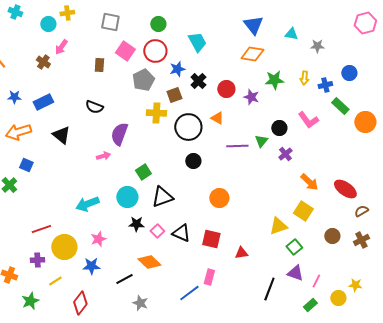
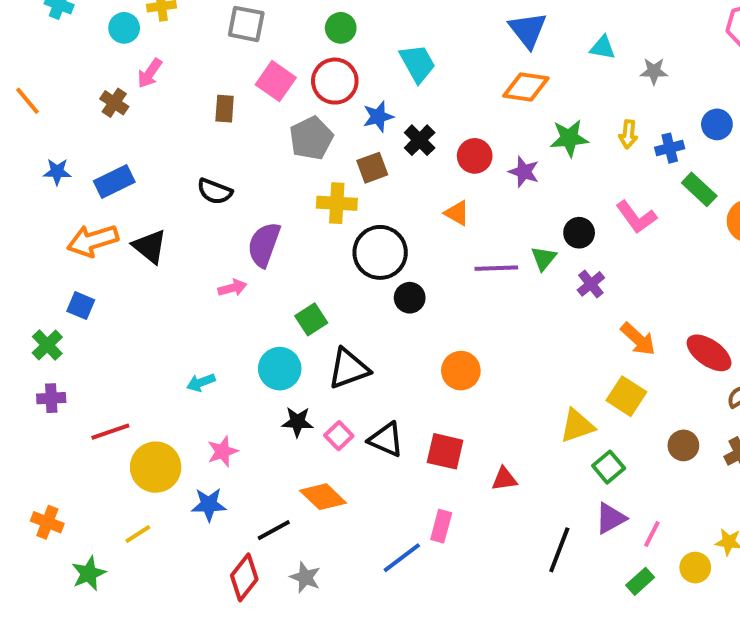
black circle: (188, 127) -> (380, 252), moved
orange arrow: (18, 132) -> (93, 241), moved
cyan arrow: (87, 204) -> (201, 382), size x0.6
purple cross: (37, 260) -> (51, 398), moved
purple triangle: (295, 273) -> (611, 518), turned -48
red diamond: (80, 303) -> (244, 577), moved

